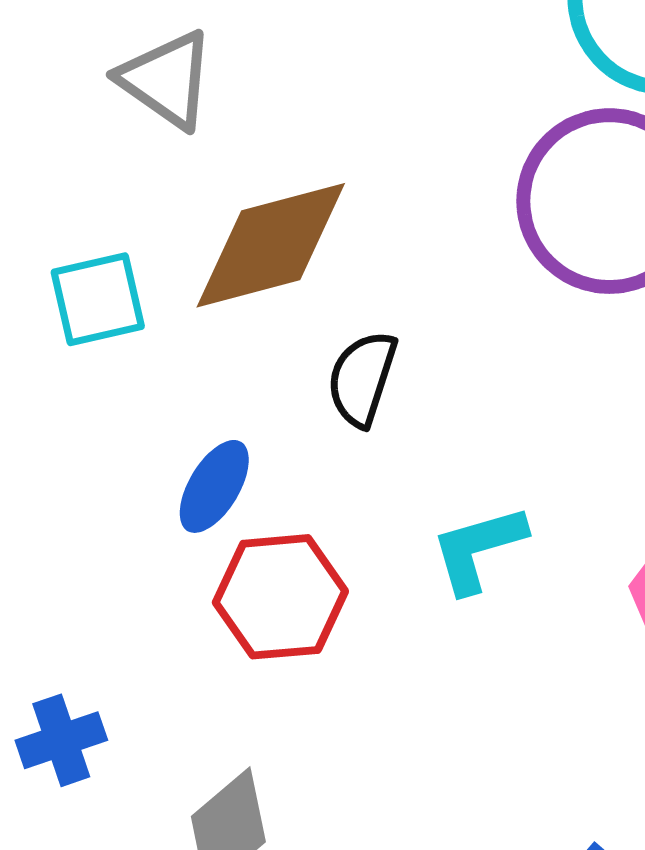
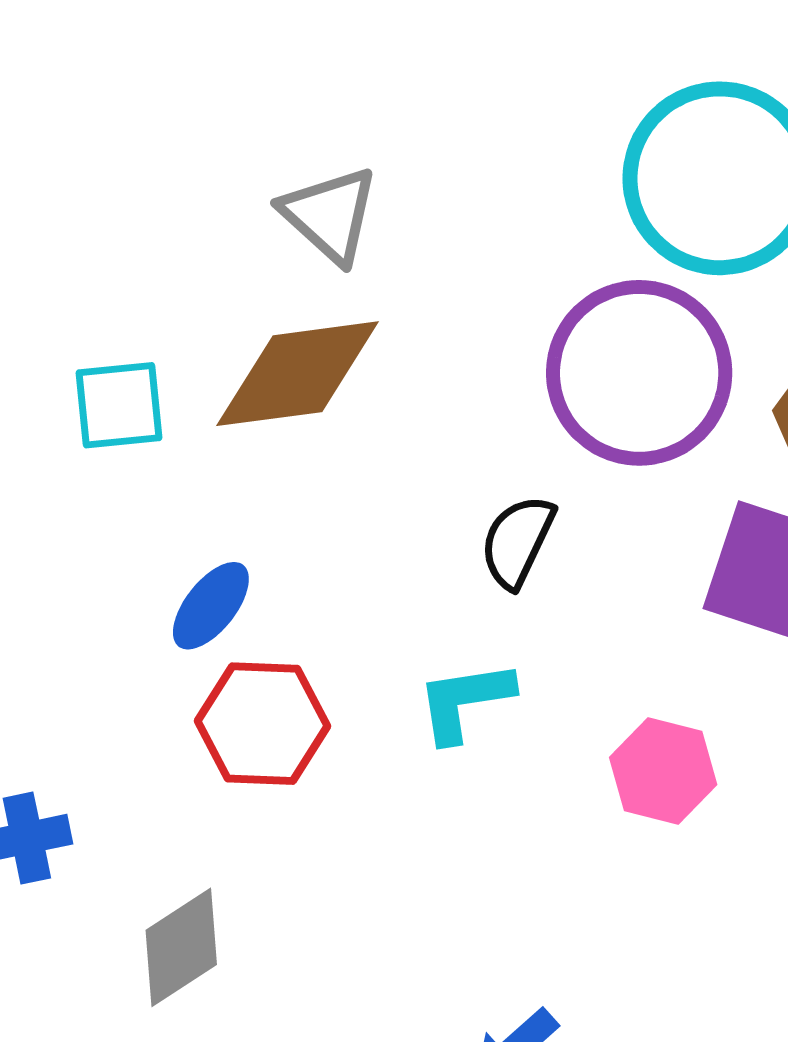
gray triangle: (166, 80) -> (330, 215), moved
black semicircle: (362, 379) -> (517, 541), moved

